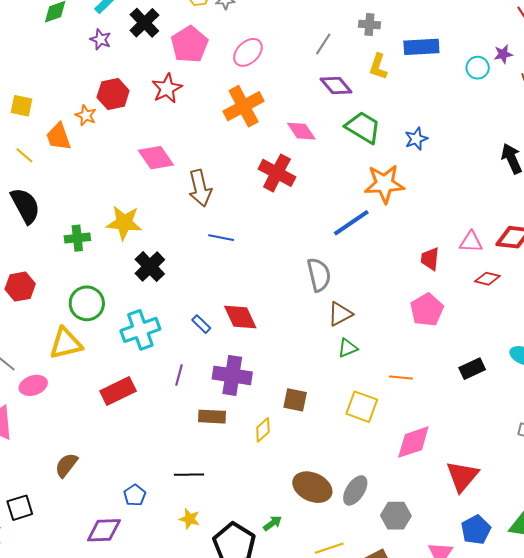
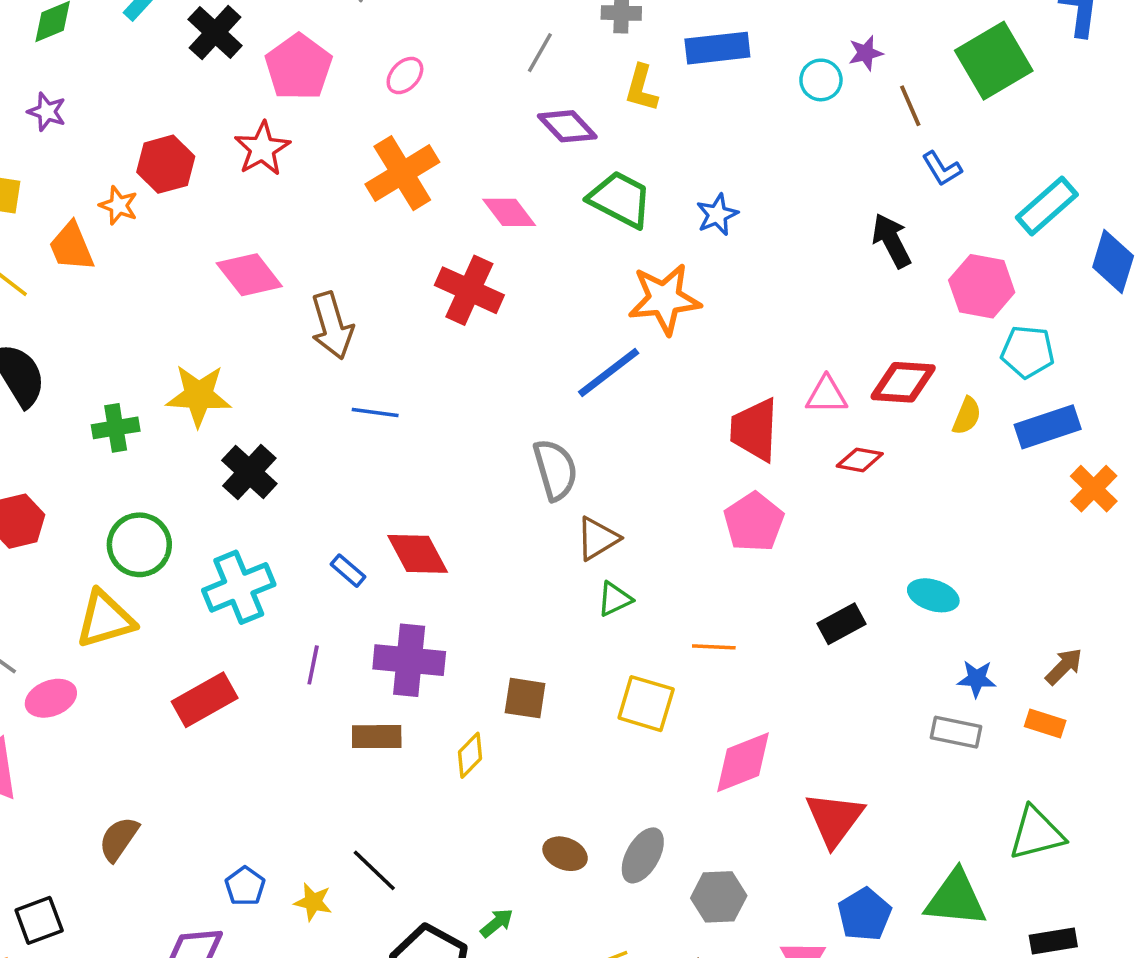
purple star: (101, 39) -> (47, 112), moved
pink ellipse: (248, 52) -> (405, 76), size x0.7
red trapezoid: (430, 259) -> (754, 430), size x1.5
black line: (189, 475) -> (374, 870), moved, turned 48
brown ellipse: (312, 487) -> (565, 854), size x0.6
yellow star: (190, 519) -> (313, 902), moved

